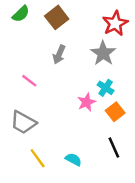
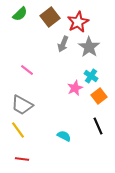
red star: (115, 23) -> (78, 22), moved
gray arrow: (59, 54) -> (63, 44), moved
yellow line: (38, 158) -> (18, 130), moved

